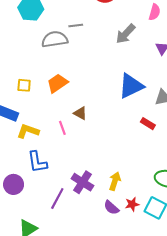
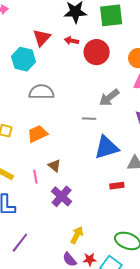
gray line: (76, 25) -> (89, 119), moved
red rectangle: (148, 124) -> (117, 186), turned -48
purple cross: (83, 182) -> (62, 196), moved

